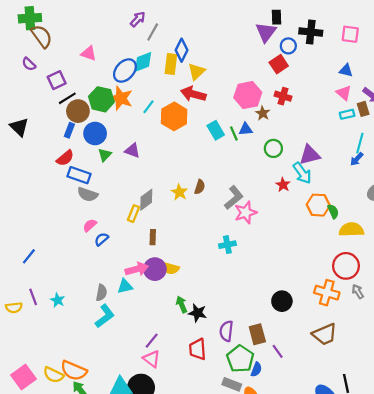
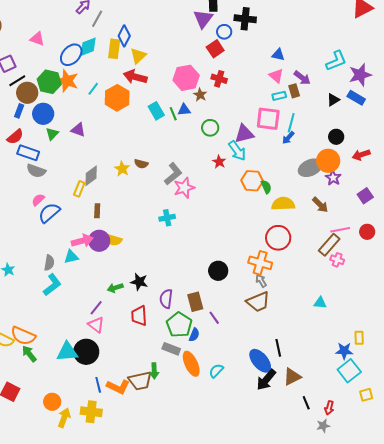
pink square: (350, 34) -> (268, 119), moved, size x1.4
brown semicircle: (200, 187) -> (141, 164), turned 88
blue semicircle: (101, 239) -> (49, 213), size x1.6
gray arrow: (358, 292) -> (261, 281), moved
green arrow: (182, 304) -> (115, 288), moved, turned -84

